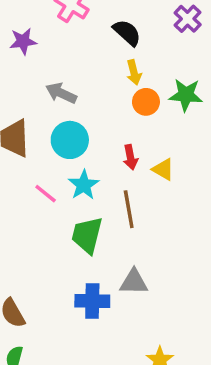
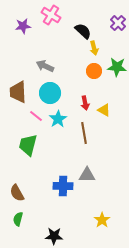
purple star: (23, 41) -> (23, 26), moved
yellow arrow: (134, 72) -> (94, 48), moved
pink line: (46, 194) -> (36, 116), moved
green trapezoid: (87, 235) -> (28, 145), moved

